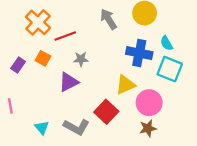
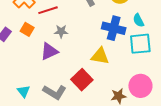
cyan square: (170, 69) -> (140, 44), turned -30
yellow triangle: (125, 85) -> (100, 56), turned 30
pink circle: (149, 103) -> (140, 86), moved

